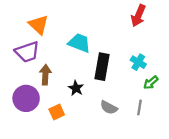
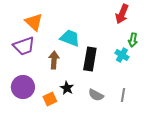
brown arrow: (45, 75) -> (54, 60), moved
green arrow: (151, 83) -> (133, 40), moved, turned -40
black star: (76, 88) -> (67, 88), moved

